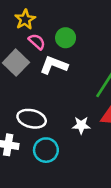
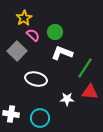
white L-shape: (54, 65) -> (62, 53), moved
white ellipse: (32, 119) -> (36, 79), moved

